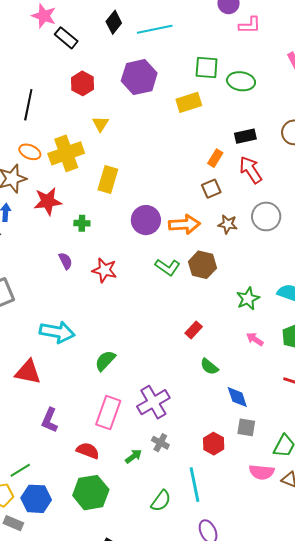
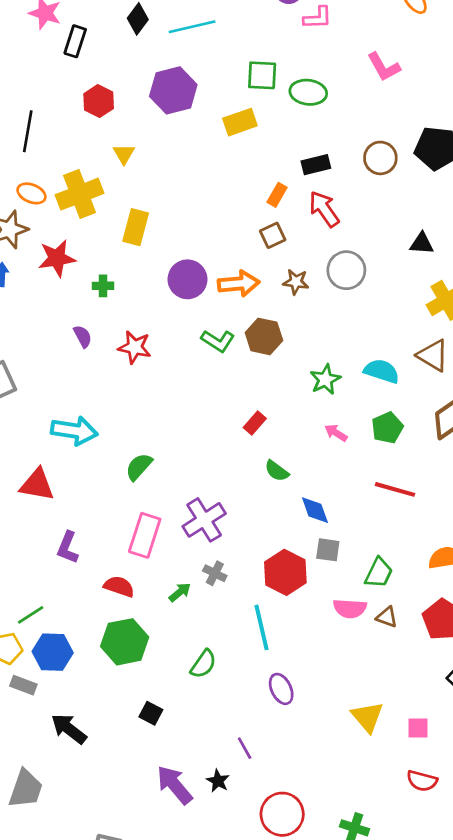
black rectangle: (66, 38) -> (75, 41), turned 70
red hexagon: (214, 444) -> (285, 572), size x1.5
green semicircle: (161, 501) -> (203, 664), moved

